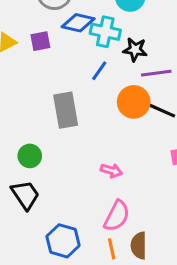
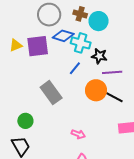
purple square: (40, 41) -> (38, 46), size x1.6
gray rectangle: (66, 110) -> (51, 93), turned -30

